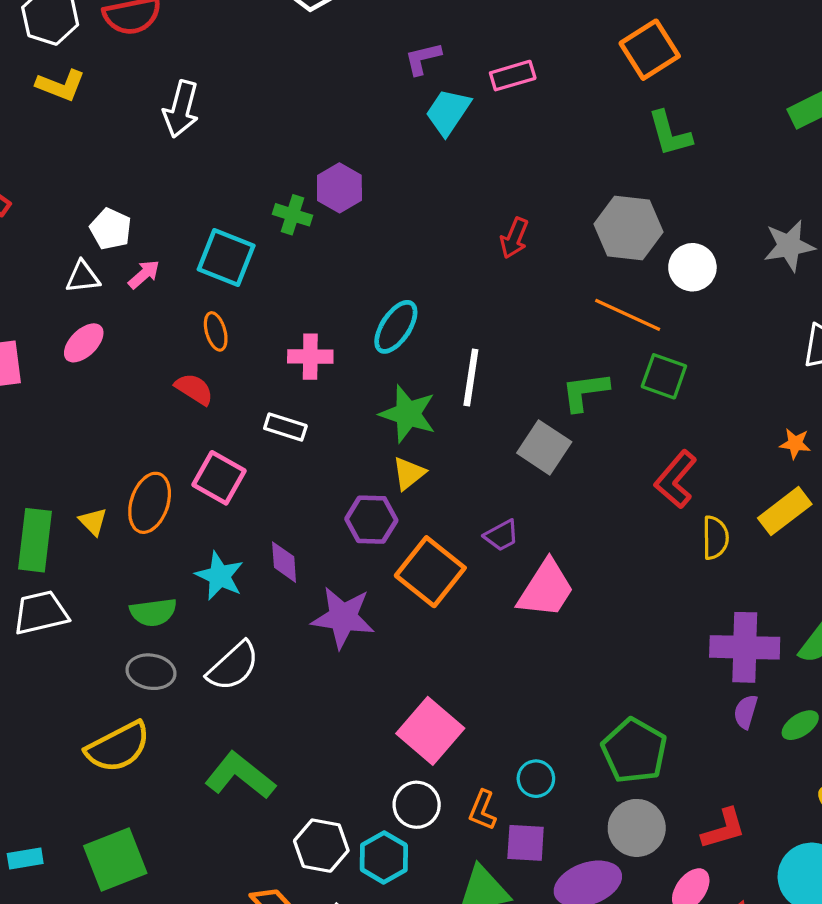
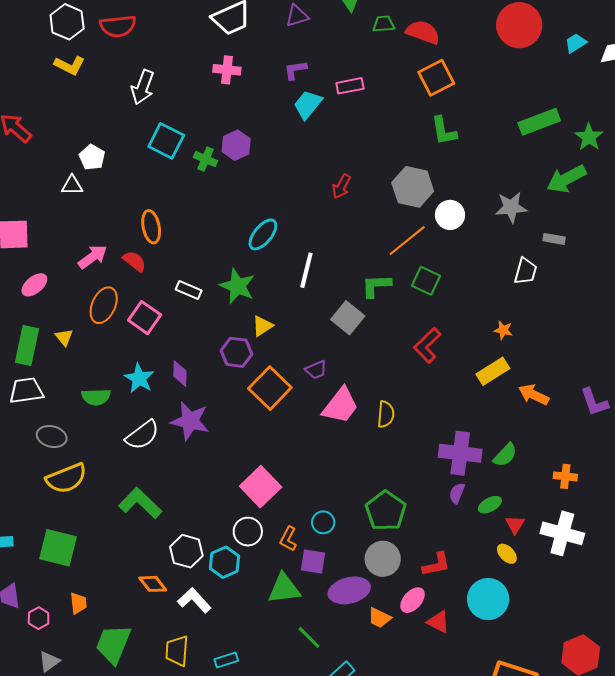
cyan square: (226, 258) -> (166, 141), moved
pink arrow: (144, 274) -> (93, 257), moved, size x1.4
orange line: (628, 315) -> (407, 241), turned -69
orange ellipse: (216, 331) -> (151, 227), size x1.4
pink ellipse: (84, 343) -> (34, 285), moved
pink cross: (310, 357) -> (227, 70), moved
green star: (408, 414) -> (237, 286), moved
orange ellipse: (150, 503) -> (104, 305), moved
yellow semicircle: (715, 538) -> (386, 414), moved
purple star: (343, 617) -> (190, 421), moved
gray ellipse: (151, 672) -> (52, 437), moved
green square: (115, 859) -> (58, 548), turned 30

